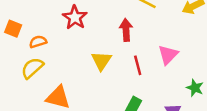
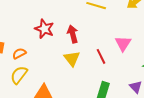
red arrow: (126, 30) -> (73, 34), moved

